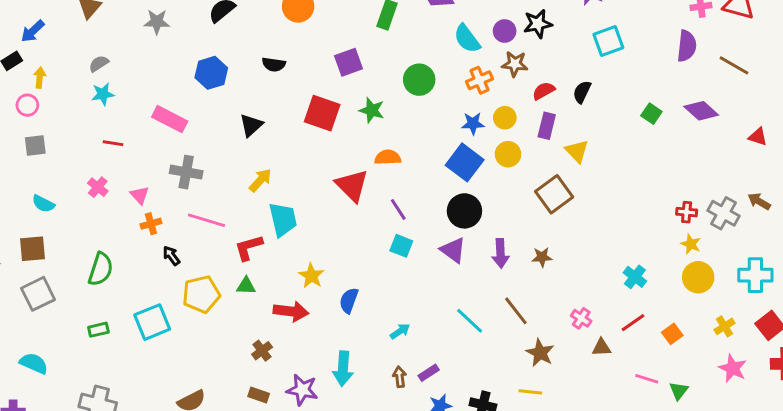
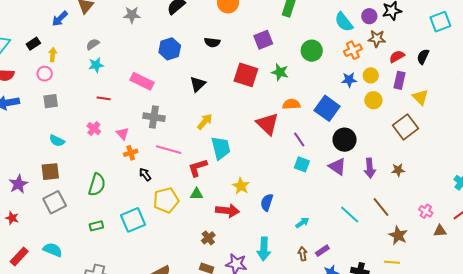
blue arrow: (33, 31) -> (60, 19), moved
blue square: (465, 162) -> (327, 108), moved

